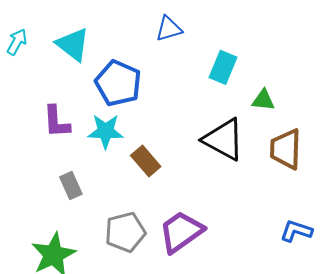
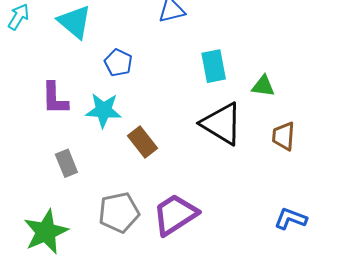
cyan rectangle: (223, 67) -> (214, 66), moved, turned -36
blue pentagon: (118, 83) -> (118, 63), size x0.6
brown trapezoid: (286, 149) -> (284, 136), size x0.7

